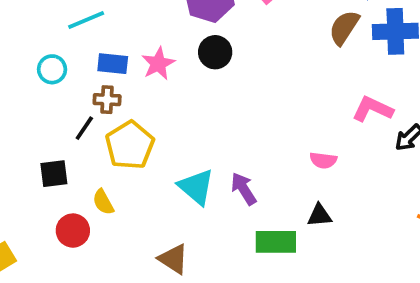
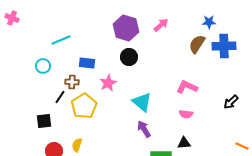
blue rectangle: (113, 64) -> (87, 63), moved
pink star: (158, 64) -> (108, 83), moved
pink L-shape: (373, 109) -> (187, 87), moved
cyan triangle: (196, 187) -> (142, 102), moved
yellow semicircle: (103, 202) -> (77, 145), moved, turned 48

